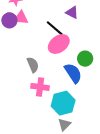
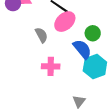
gray semicircle: (33, 65) -> (41, 35), moved
cyan hexagon: (63, 103) -> (95, 67), moved

